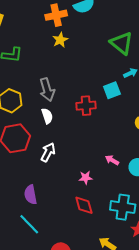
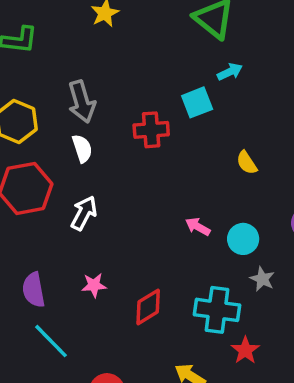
pink star: (86, 178) -> (94, 285), moved
purple semicircle: (31, 195) -> (34, 290), moved
red diamond: (84, 205) -> (148, 307), turned 75

